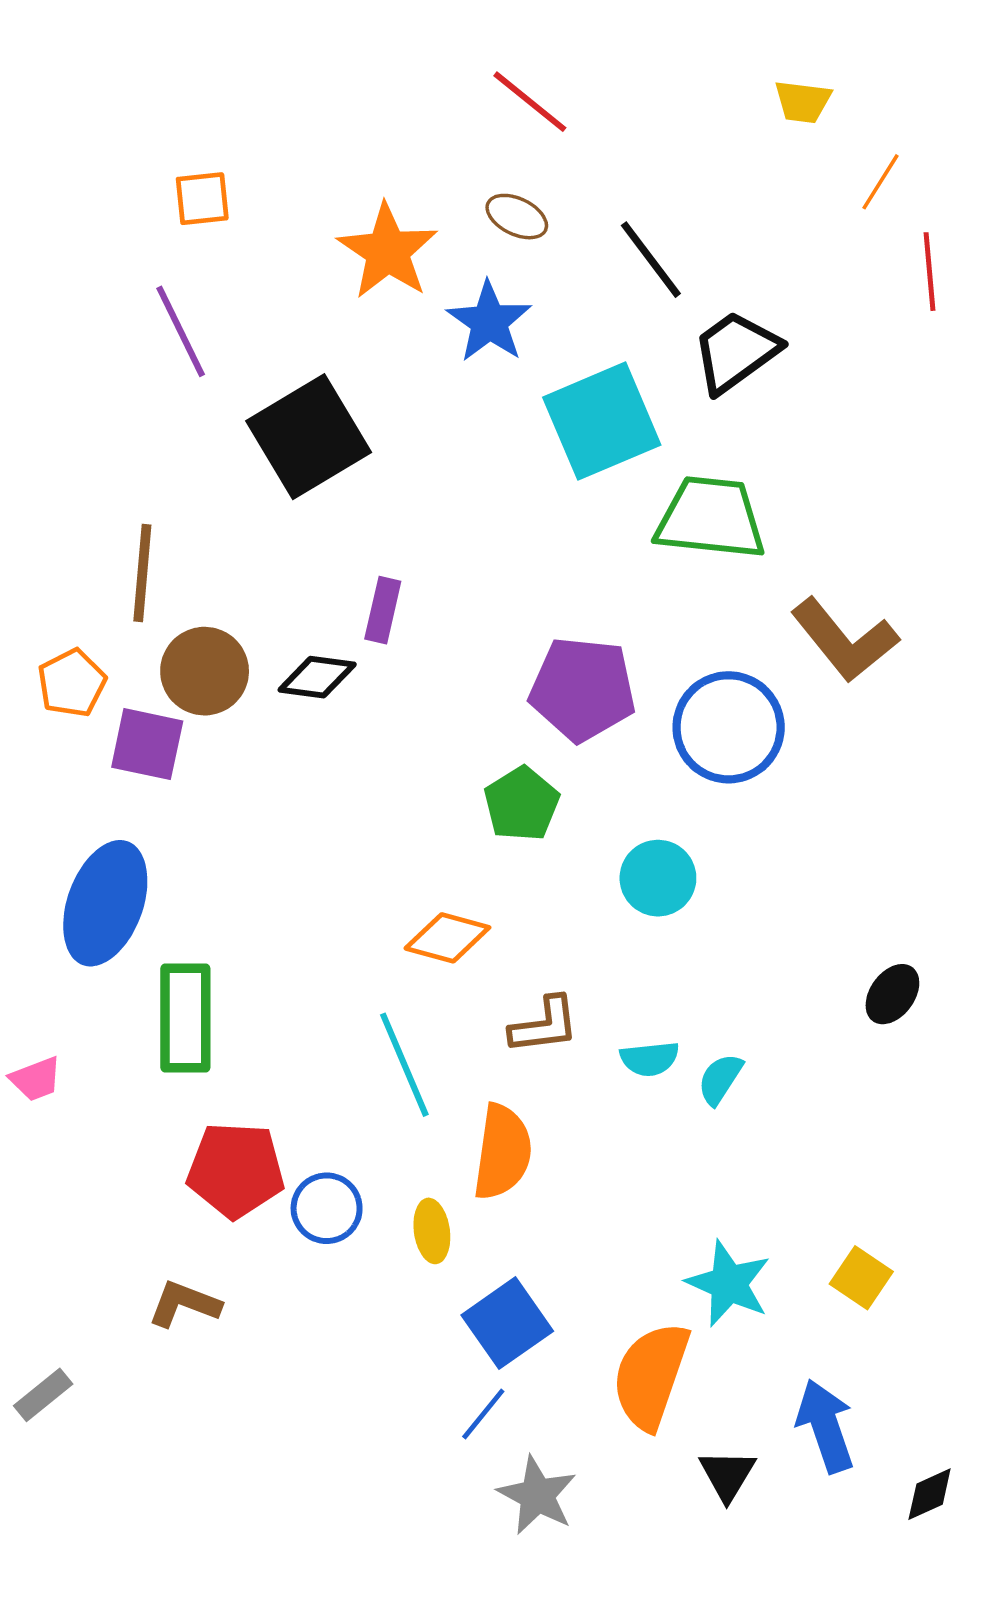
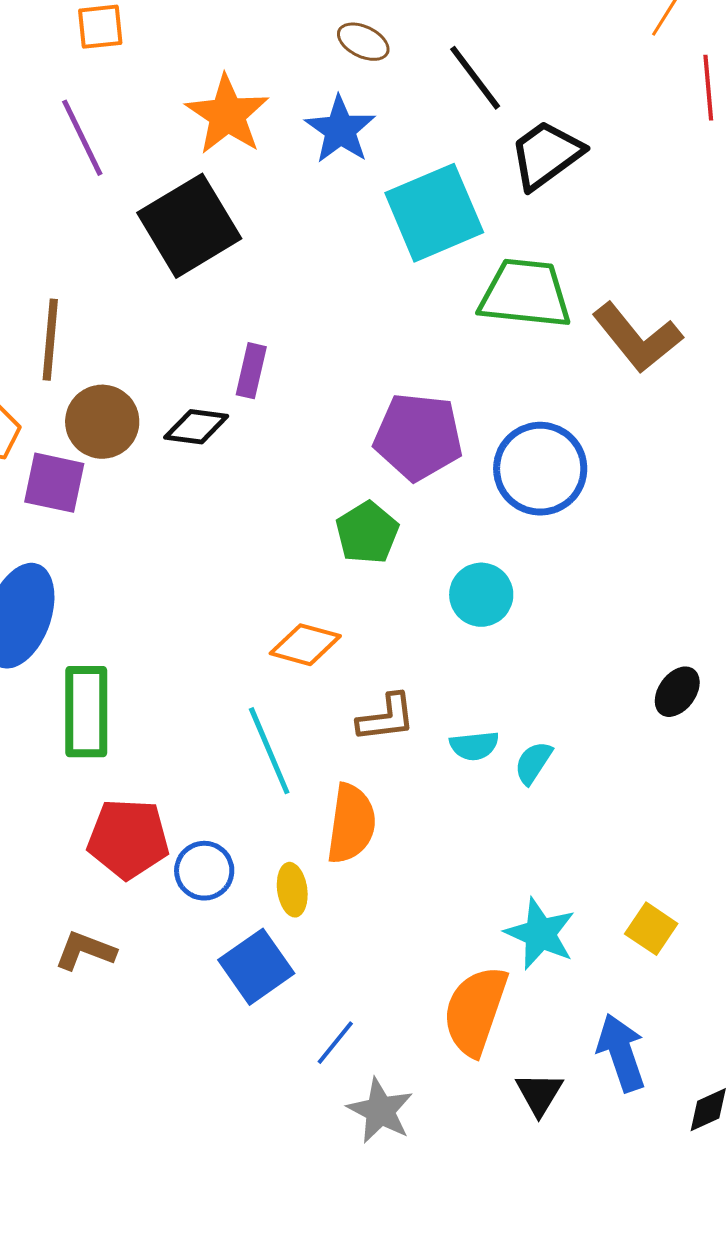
orange star: (388, 251) -> (227, 115), moved
brown L-shape: (845, 640) -> (637, 338), moved
blue square: (507, 1323) -> (256, 967), moved

